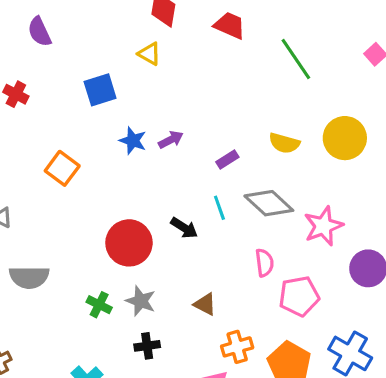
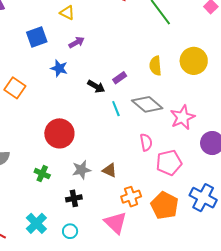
purple arrow: (171, 140) -> (77, 42), moved
yellow semicircle: (284, 143) -> (155, 66), turned 72
black arrow: (184, 228) -> (96, 86), moved
gray star: (141, 301) -> (81, 170), moved, turned -30

